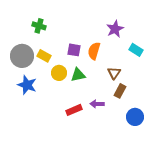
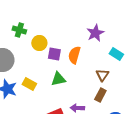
yellow rectangle: (44, 56) -> (29, 84), moved
yellow circle: (59, 73) -> (39, 43), moved
brown triangle: (114, 73) -> (102, 75), moved

